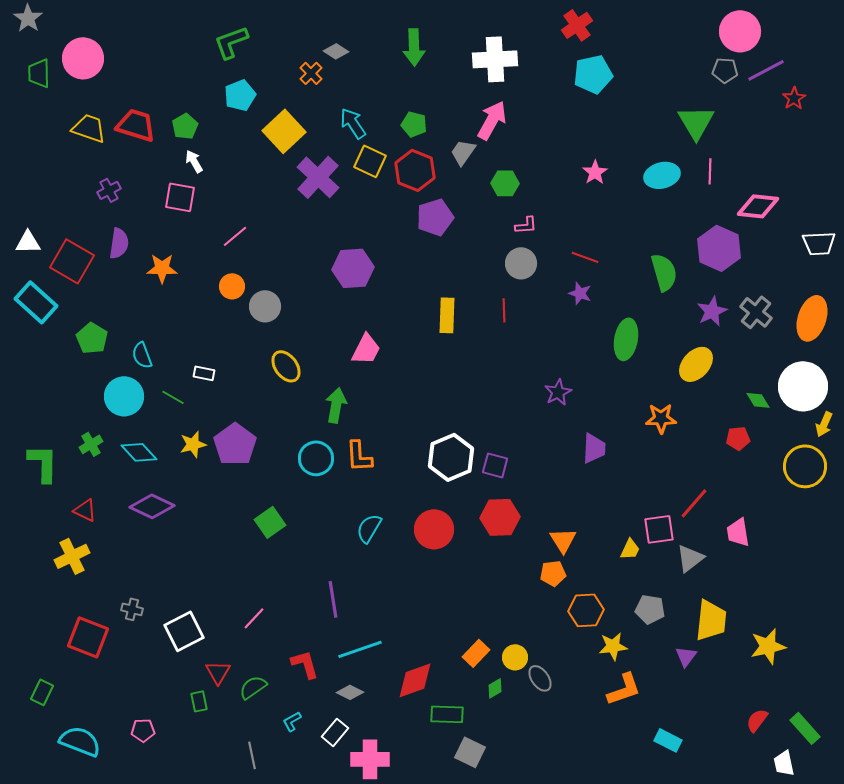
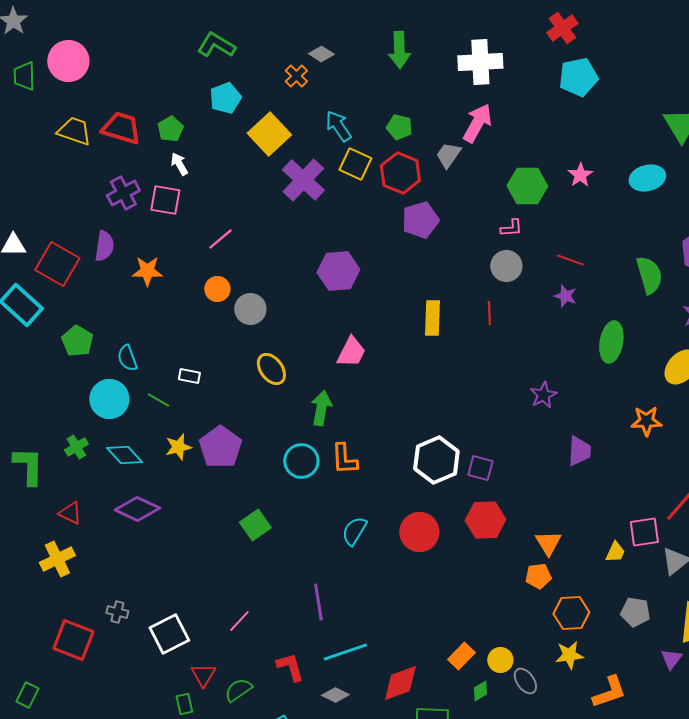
green L-shape: (231, 42) -> (216, 45), turned 51
green hexagon: (505, 183) -> (527, 186), moved, size x1.4
purple cross: (109, 190) -> (123, 193), moved, size x1.4
yellow star: (613, 646) -> (569, 655), moved

